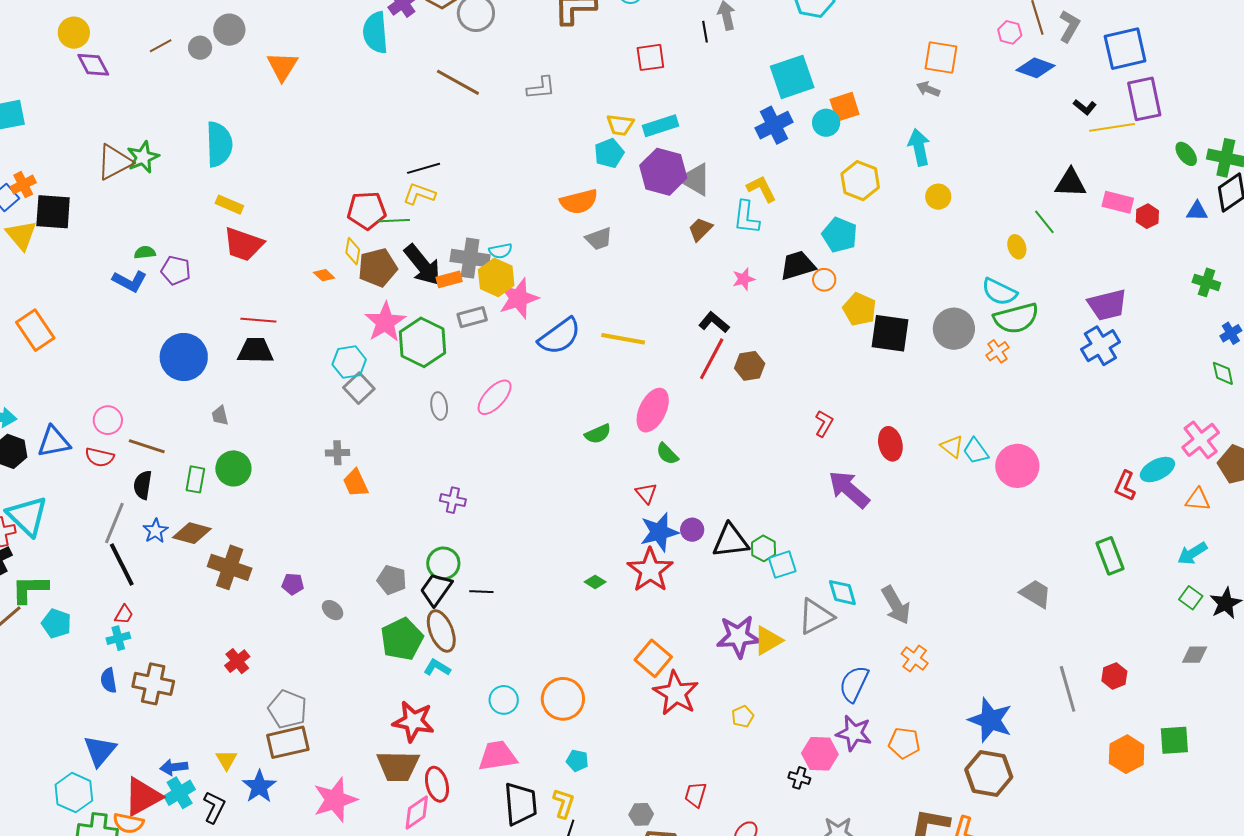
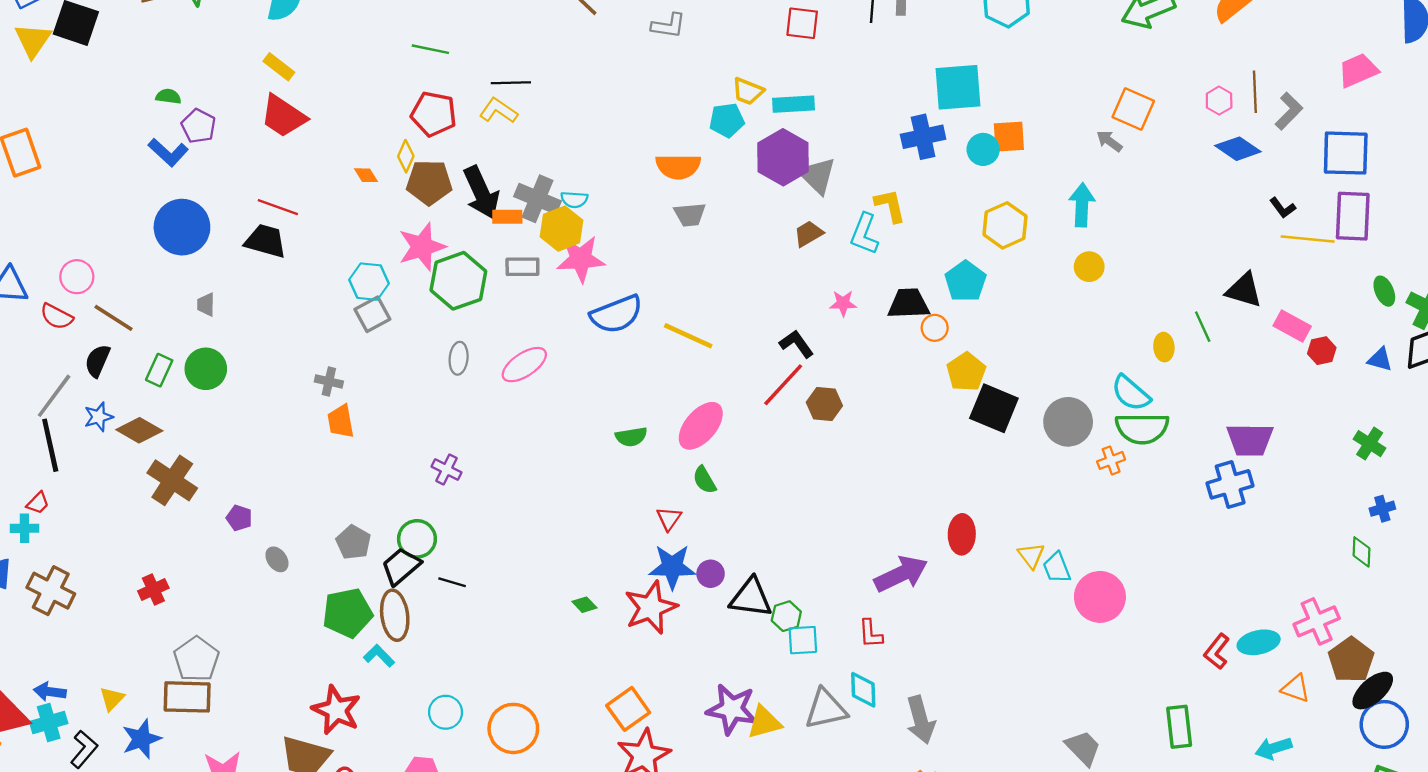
green line: (394, 221) -> (430, 49), moved
blue L-shape: (130, 281) -> (168, 152), moved
red L-shape: (824, 424) -> (871, 634), moved, turned 132
purple arrow: (849, 489) -> (901, 574), turned 99

